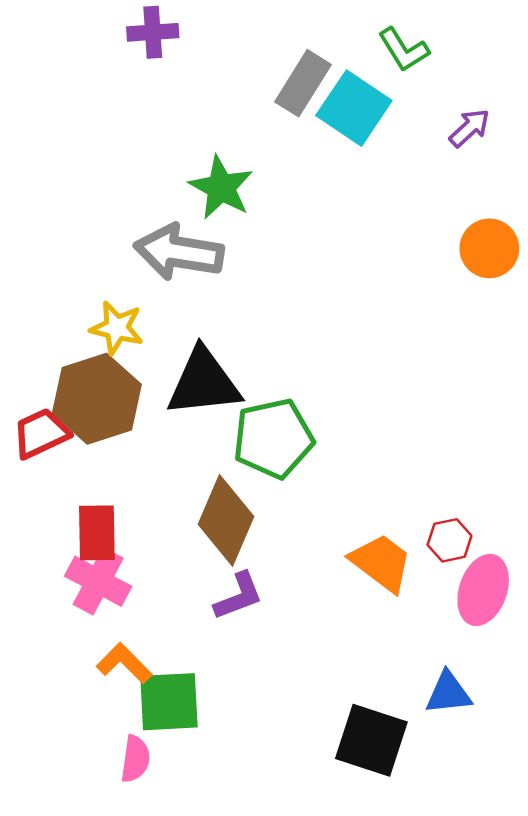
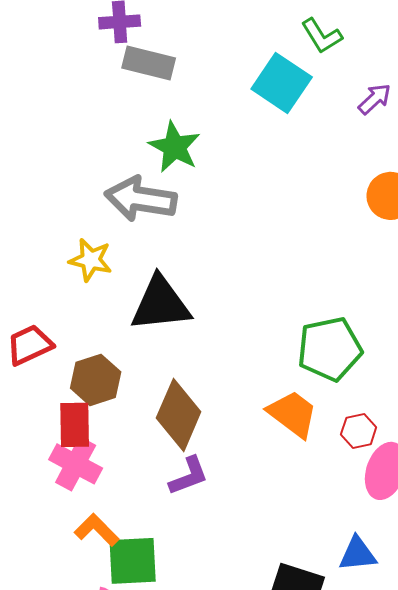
gray rectangle: (303, 83) -> (149, 63), moved, turned 72
brown hexagon: (97, 399) -> (96, 380), moved, size x0.7
green pentagon: (273, 438) -> (330, 349), moved
orange trapezoid: (381, 563) -> (293, 414), moved

